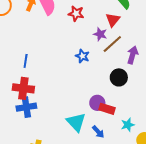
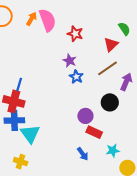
purple star: (100, 34) -> (70, 61), moved
blue line: (26, 61) -> (19, 85), moved
purple circle: (97, 103) -> (85, 116), moved
cyan triangle: (76, 122) -> (30, 134), moved

